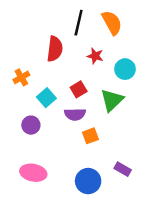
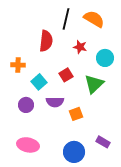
orange semicircle: (112, 23) -> (94, 19), turned -30
orange cross: (21, 77) -> (18, 65), turned 32
purple semicircle: (75, 114) -> (55, 102), moved

